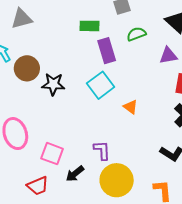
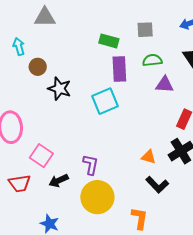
purple triangle: (168, 55) -> (165, 85), moved
brown circle: (27, 68) -> (38, 67), size x0.7
orange triangle: (130, 107) -> (149, 157), moved, turned -35

